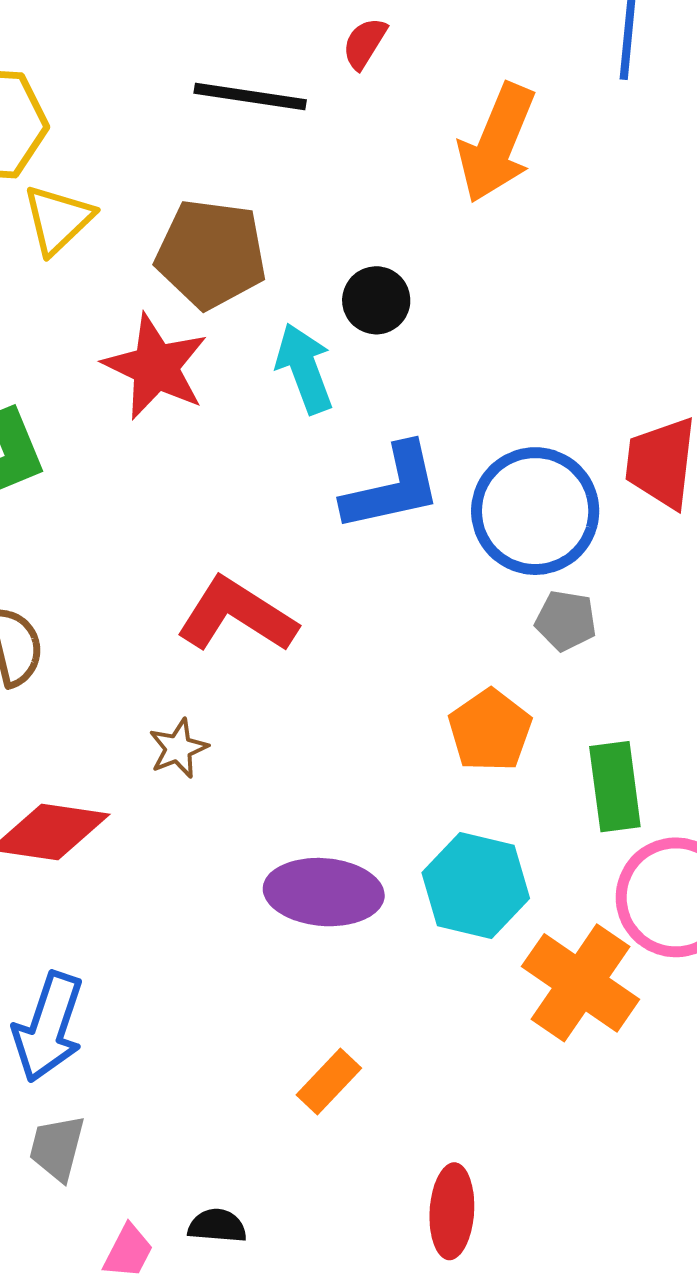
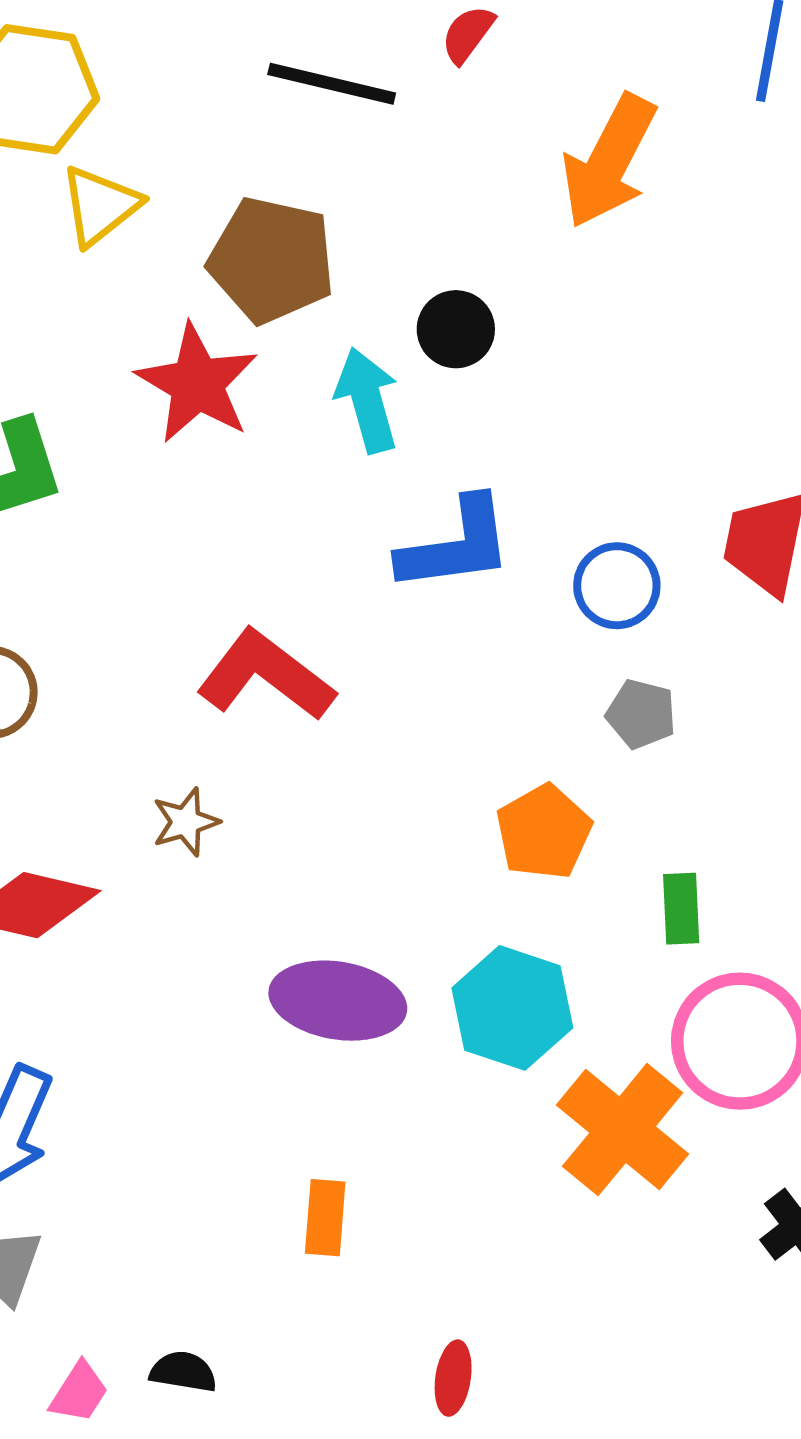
blue circle: (535, 511) -> (617, 586), size x0.6
green rectangle: (615, 787) -> (681, 909), size x0.7
orange rectangle: (329, 1081) -> (325, 1218), turned -44
red ellipse: (452, 1211) -> (453, 1378), size x0.7

